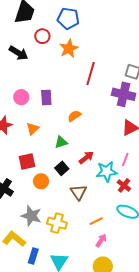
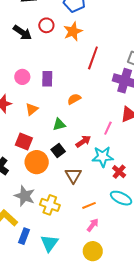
red circle: (42, 36) -> (46, 25), moved
pink line: (125, 160) -> (108, 128), moved
red square: (27, 162) -> (24, 142), turned 30
orange circle: (41, 181) -> (37, 162), size x1.5

